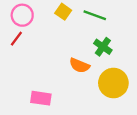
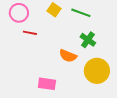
red line: (16, 39) -> (30, 33), moved, turned 64
pink rectangle: (41, 98) -> (47, 84), moved

